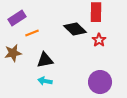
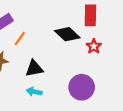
orange line: (32, 33) -> (20, 39), turned -32
purple circle: (100, 82) -> (82, 87), moved

